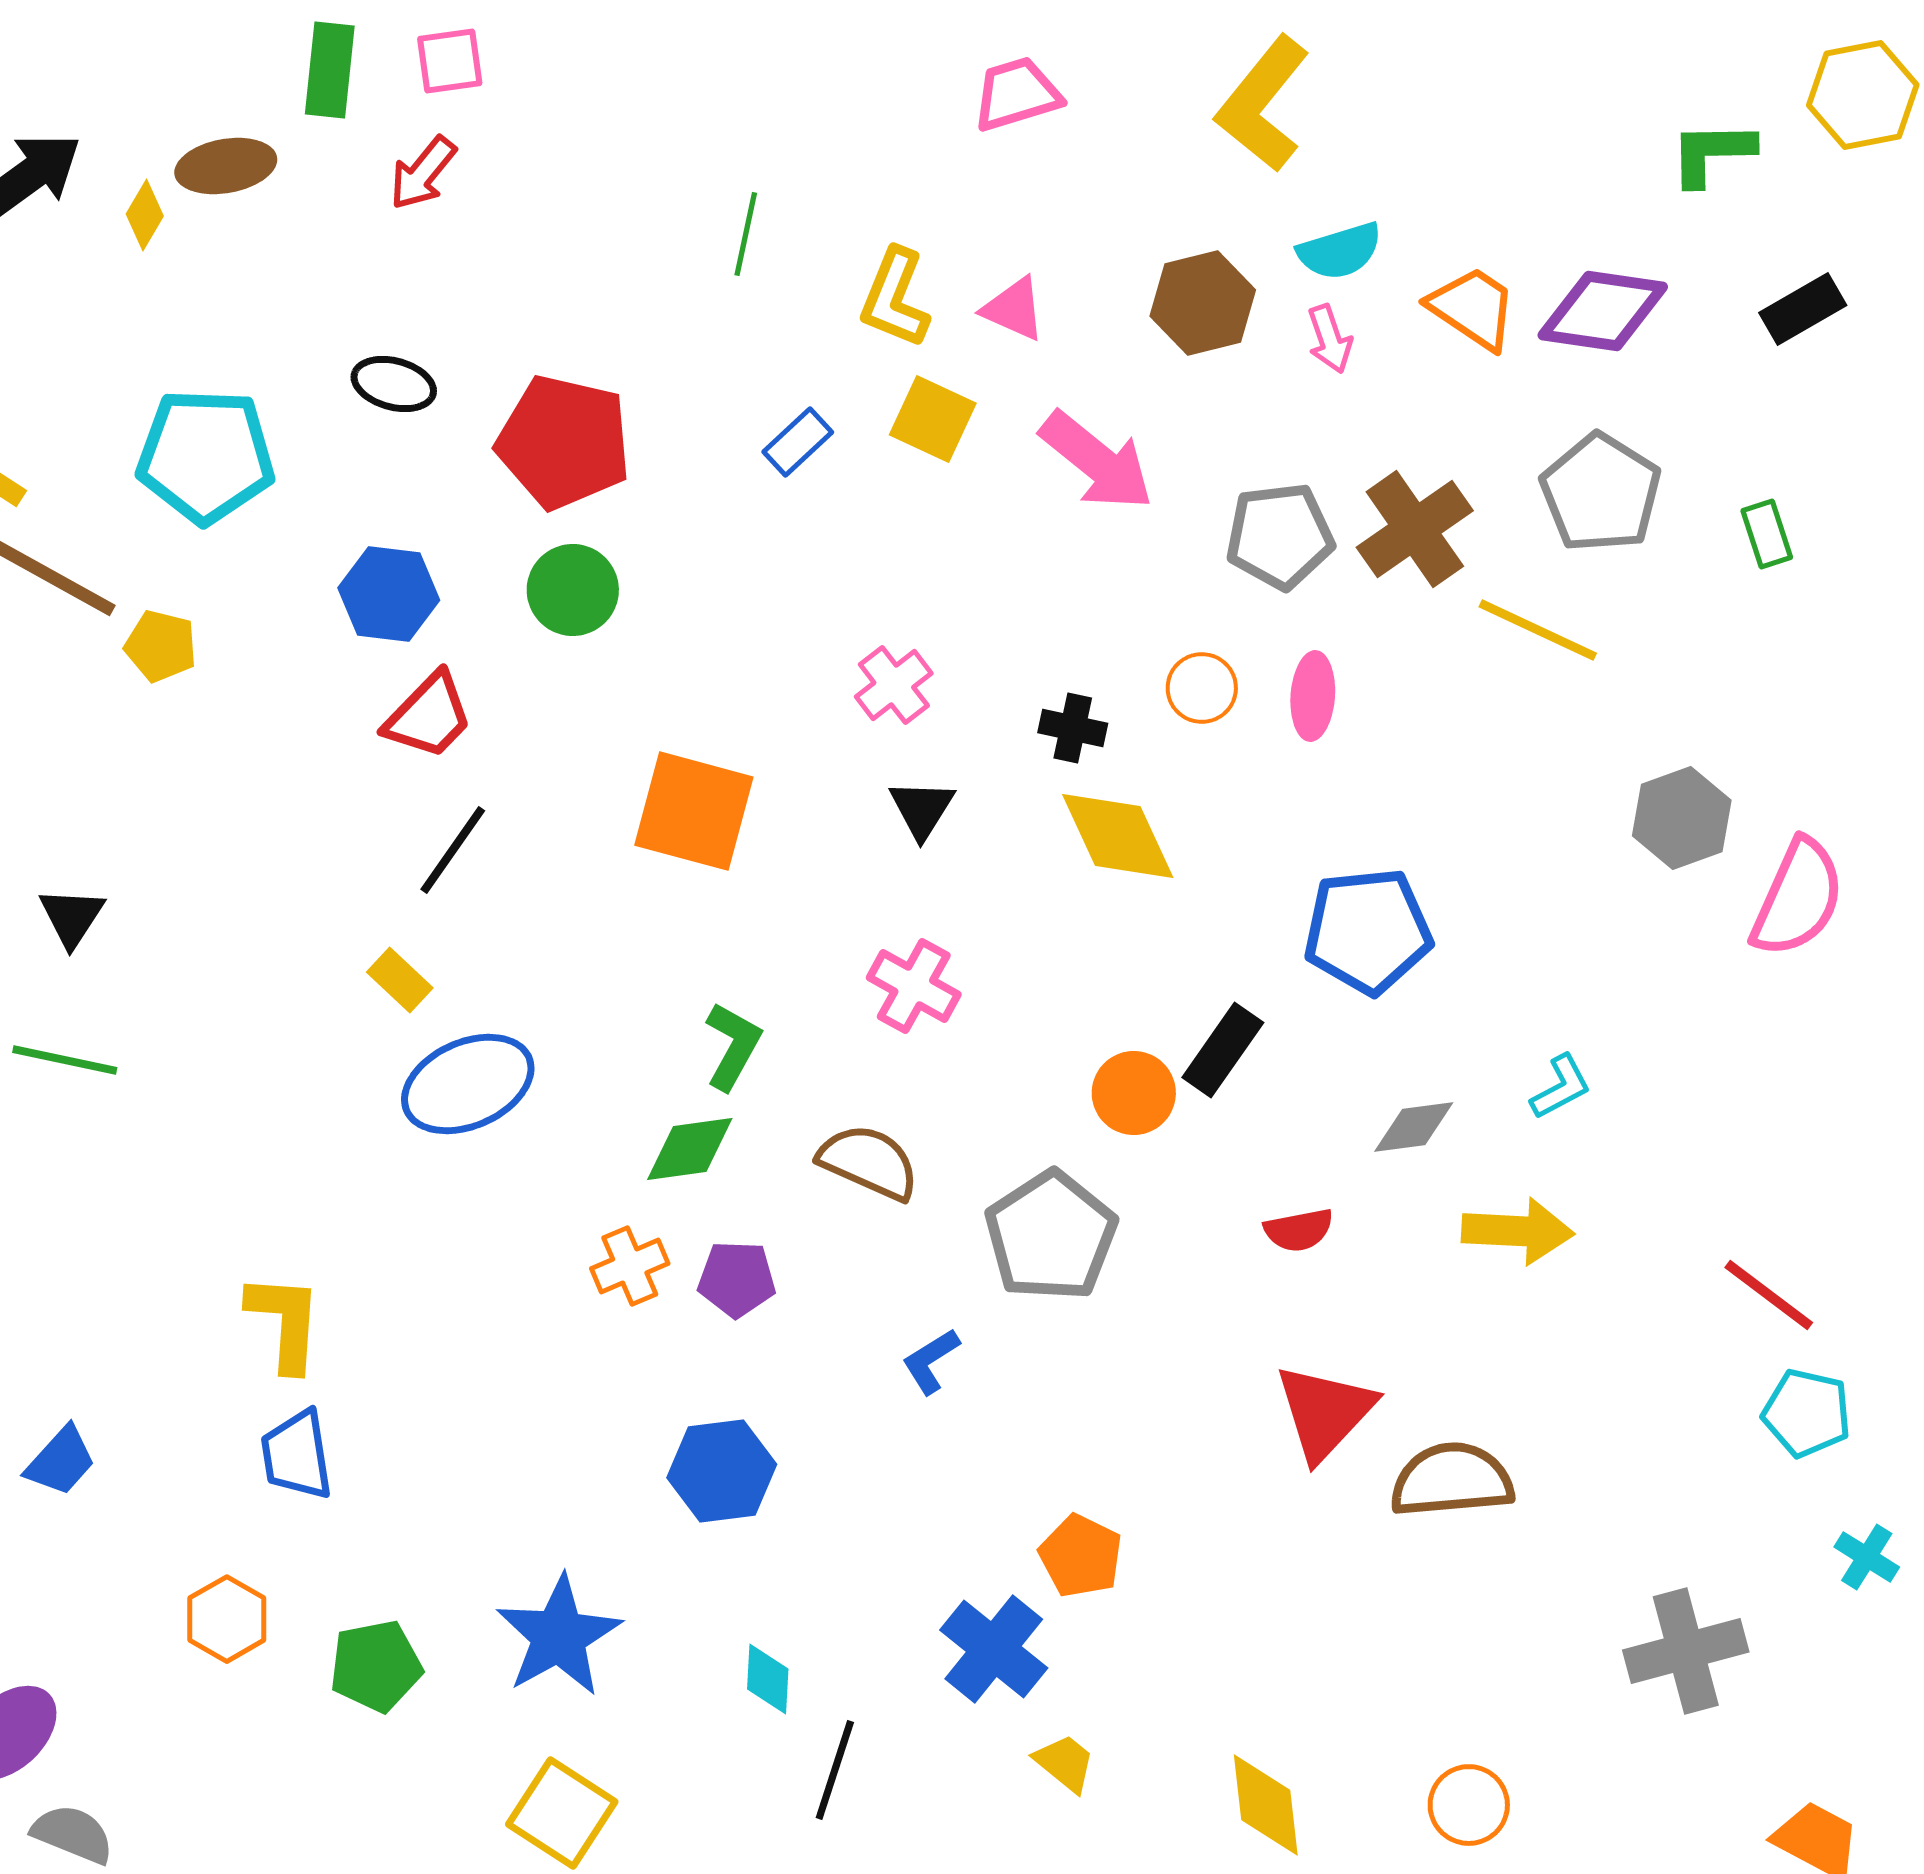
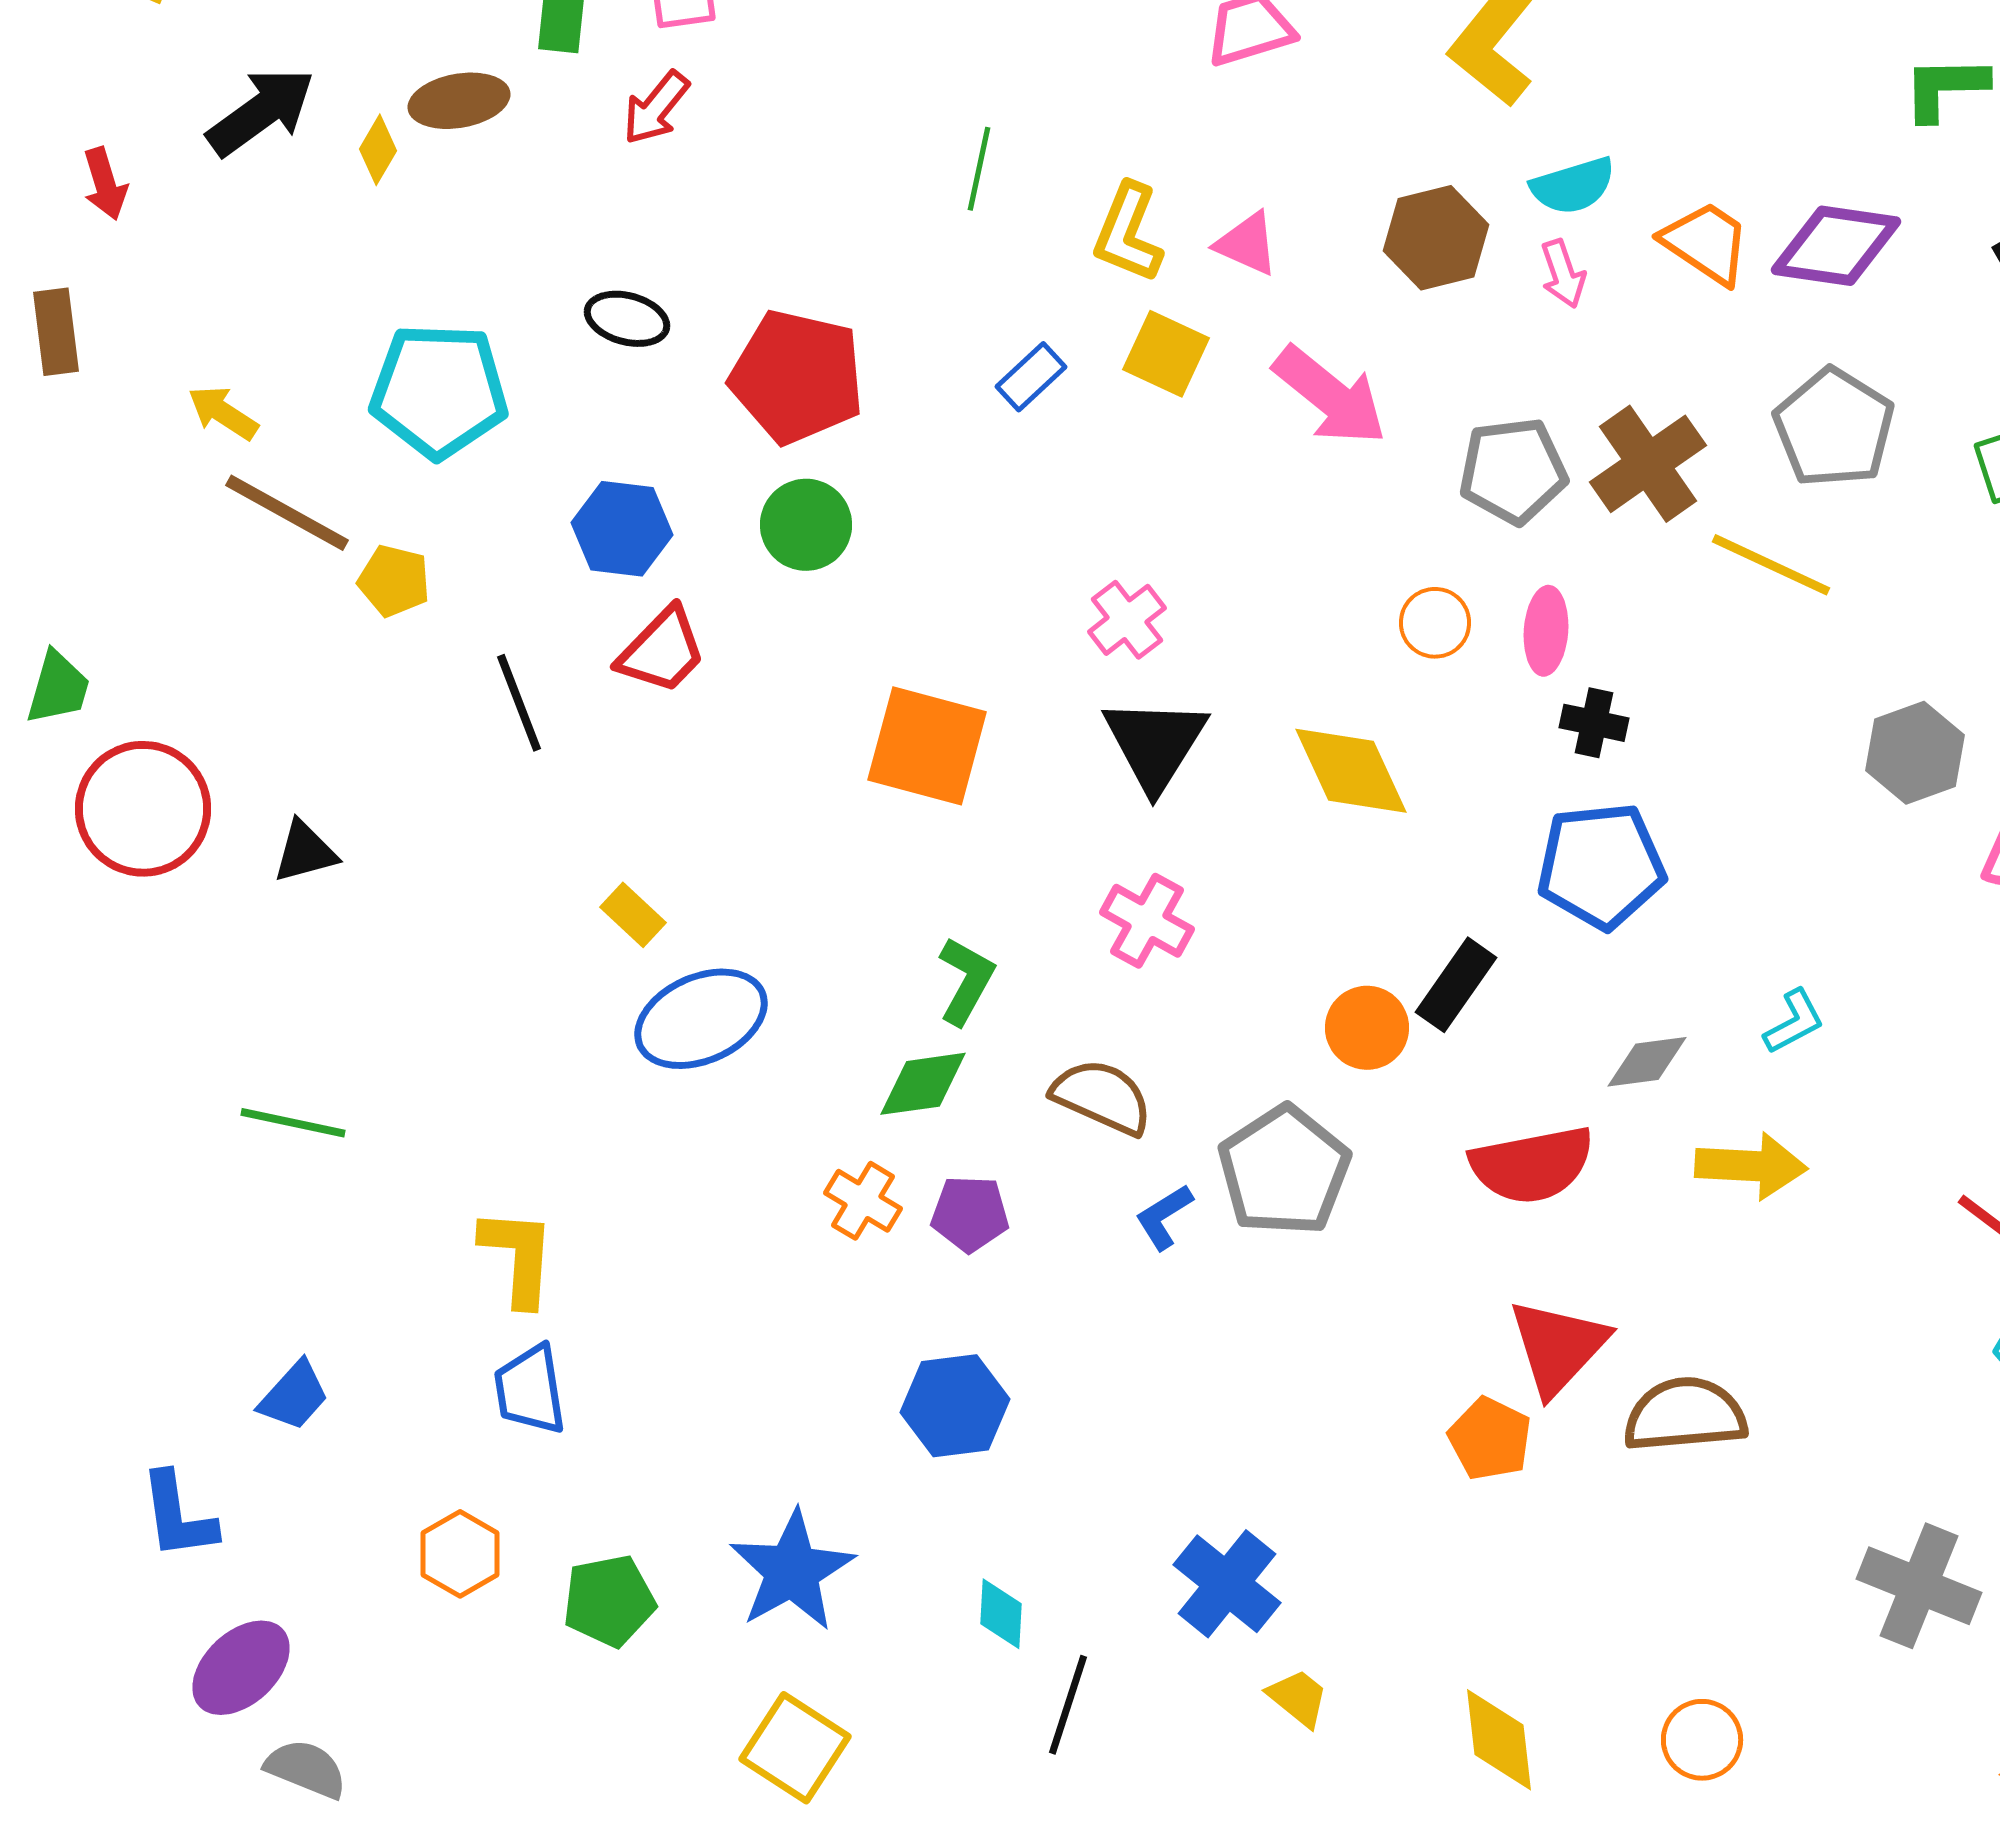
black cross: (1073, 728) -> (1594, 723), moved
black triangle: (922, 809) -> (1155, 744), size x1.6
black line: (453, 850) -> (519, 703), moved, turned -56
black triangle: (72, 917) -> (305, 852), turned 42
green line: (65, 1060) -> (293, 1123), moved
red semicircle: (1299, 1230) -> (1532, 1165), size x1.8
orange cross: (630, 1266) -> (863, 1201), turned -36
blue L-shape: (931, 1361) -> (1164, 1217), moved
orange pentagon: (1081, 1556) -> (1490, 1439), moved
gray cross: (1686, 1651) -> (1919, 1586), turned 37

